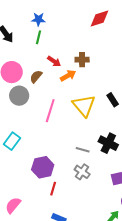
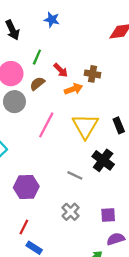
green line: (39, 37) -> (37, 57), moved
black cross: (108, 143) -> (103, 160), moved
gray cross: (82, 172) -> (71, 212), moved
red line: (53, 189) -> (24, 227), moved

